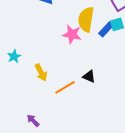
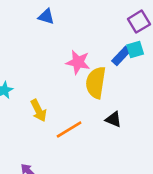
yellow semicircle: (86, 19) -> (96, 83), moved
black triangle: (89, 76) -> (114, 119), moved

